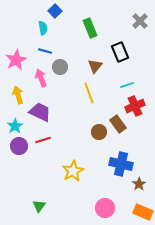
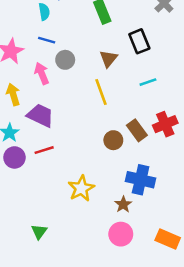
red cross: (135, 106) -> (165, 124), moved
brown star: (139, 184) -> (123, 204), moved

